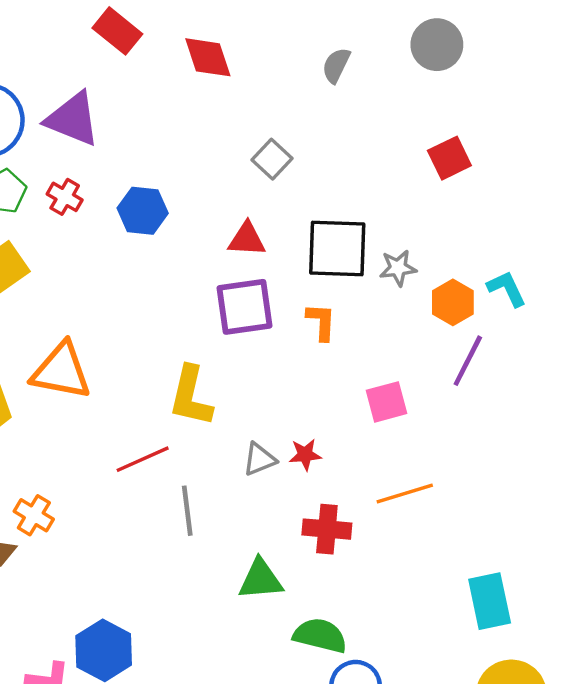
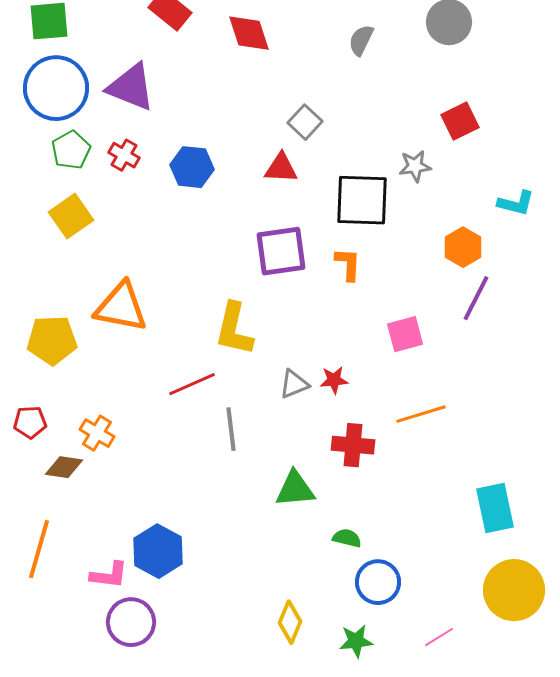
red triangle: (247, 239) -> (281, 168), moved
gray star: (398, 268) -> (415, 166), moved
cyan L-shape: (507, 289) -> (516, 203), moved, turned 129
green semicircle: (320, 636) -> (347, 538), size x0.6

